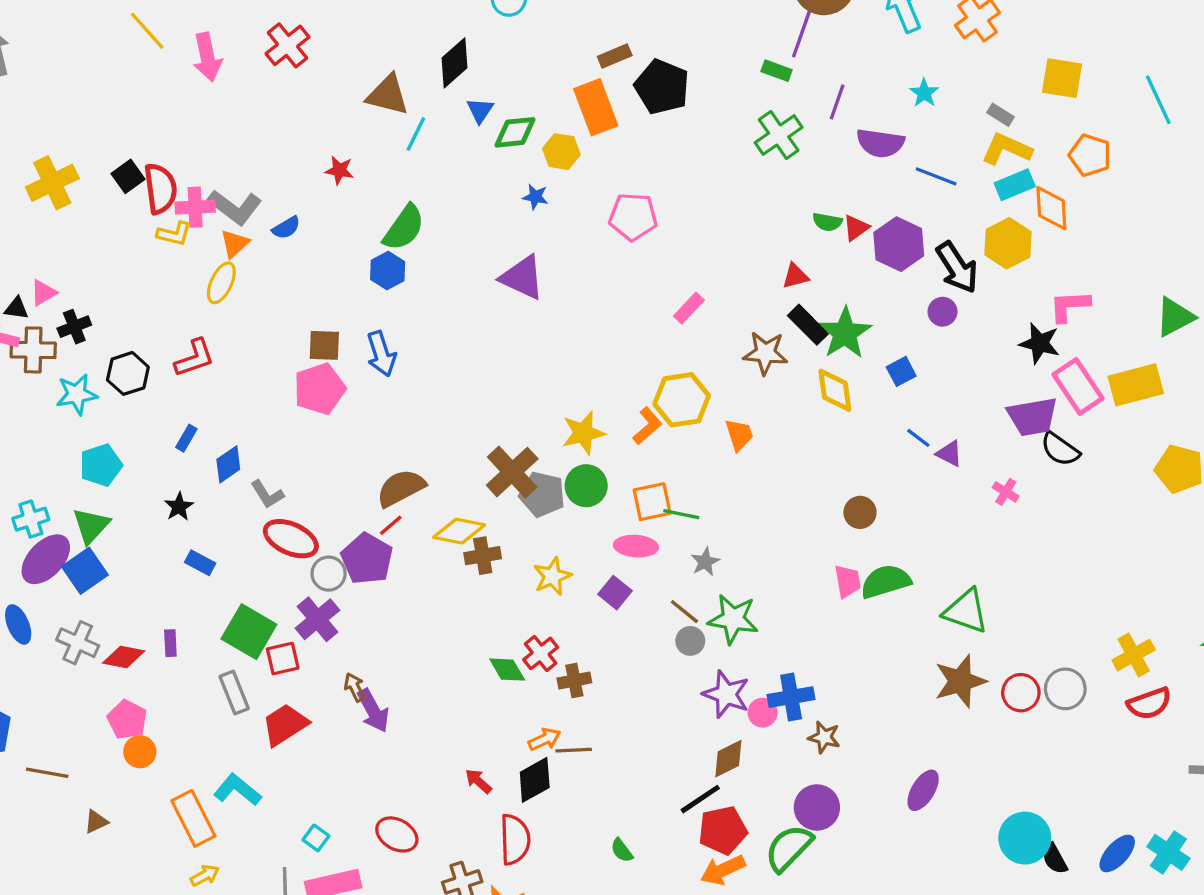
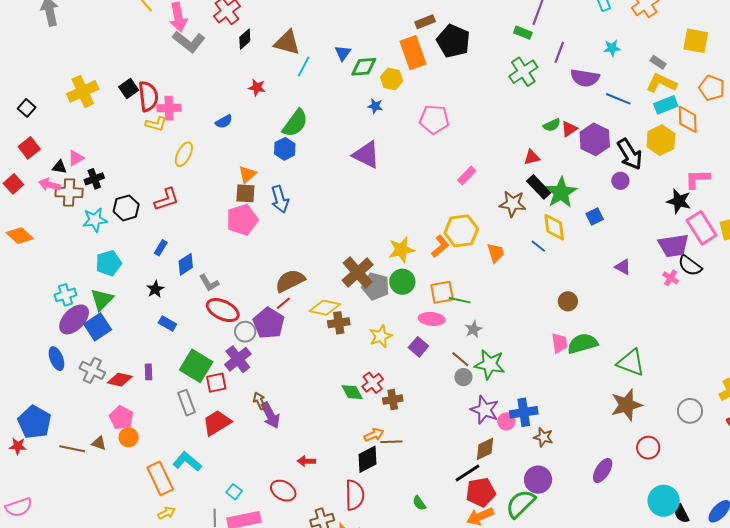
black diamond: (455, 63) -> (245, 39), moved, size x0.7
cyan star: (924, 93) -> (612, 48), turned 30
gray L-shape: (235, 207) -> (189, 42), moved
green semicircle: (827, 222) -> (552, 125), turned -36
orange triangle: (235, 244) -> (247, 174), moved
blue line: (918, 438) -> (538, 246), moved
pink cross: (1006, 492) -> (671, 278), moved
red circle: (1021, 693) -> (648, 448), moved
red arrow: (478, 781) -> (306, 461), moved, turned -42
brown triangle: (96, 822) -> (99, 443), moved, turned 42

